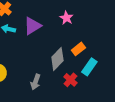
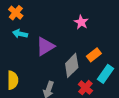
purple triangle: (32, 26) -> (45, 46), moved

